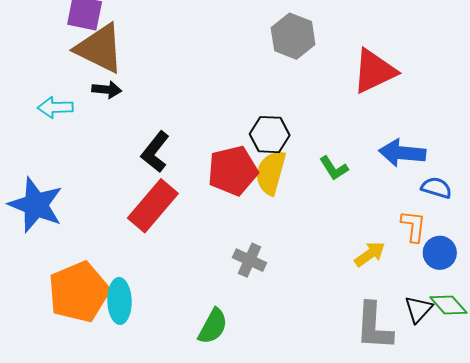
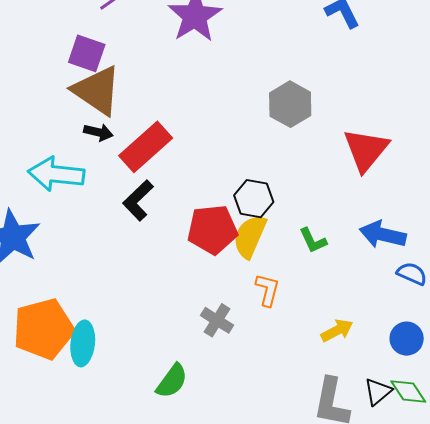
red triangle: (374, 71) -> (366, 150), turned -33
cyan arrow: (55, 107) -> (56, 174), moved, size x1.6
red rectangle: (153, 206) -> (146, 147), moved
orange L-shape: (413, 226) -> (268, 290), moved

